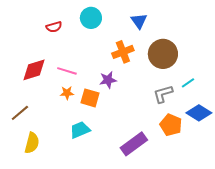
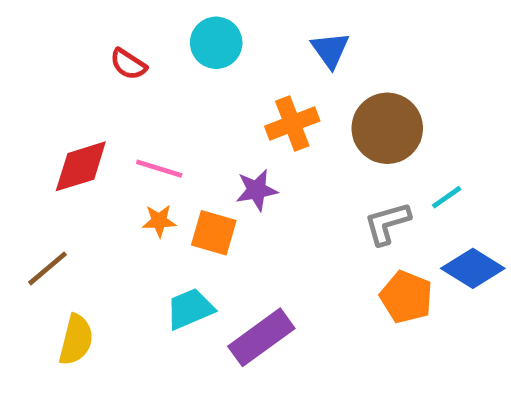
red semicircle: (54, 27) -> (128, 64), turned 49
purple rectangle: (134, 144) -> (261, 337), moved

